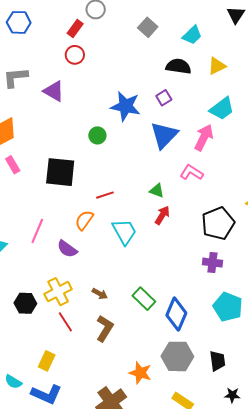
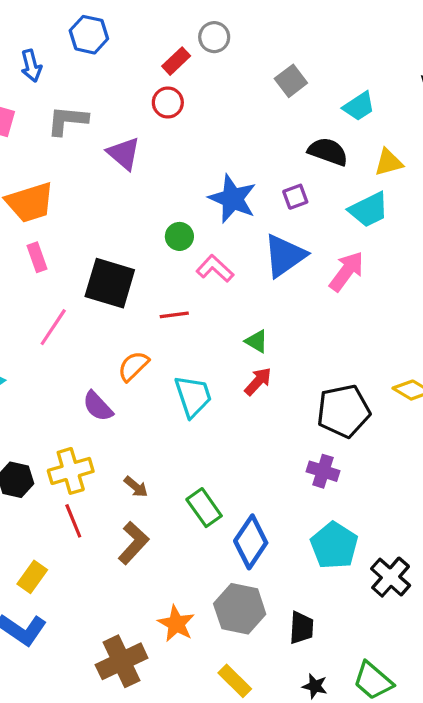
cyan trapezoid: (222, 109) -> (369, 210), moved
pink L-shape: (192, 173) -> (215, 269), moved
red line: (105, 195) -> (174, 315), moved
pink line: (37, 231) -> (53, 327), moved

